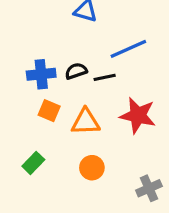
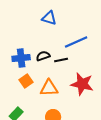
orange square: (49, 111) -> (26, 81), turned 32

